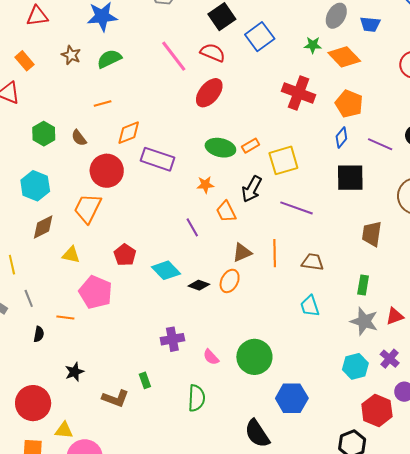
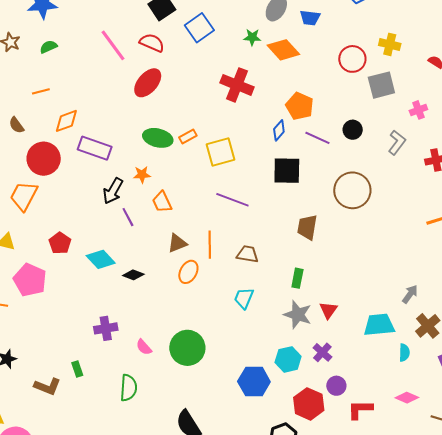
green semicircle: (109, 59) -> (48, 47), size x0.7
orange pentagon: (349, 104) -> (300, 106), moved
black arrow: (252, 189) -> (113, 191), moved
orange ellipse: (230, 281) -> (188, 272), moved
cyan trapezoid: (310, 306) -> (244, 298), turned 40
red triangle: (395, 316) -> (328, 310), turned -36
blue hexagon: (292, 398) -> (254, 382), moved

